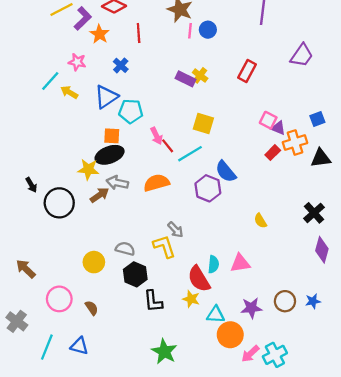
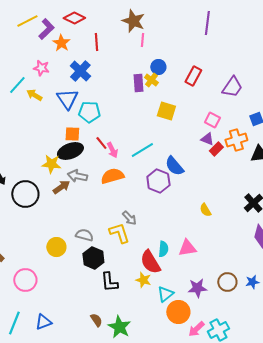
blue circle: (208, 30) -> (158, 67), moved
purple trapezoid: (302, 55) -> (232, 87), moved
blue cross: (121, 65) -> (80, 71), size x1.5
purple rectangle: (186, 79) -> (138, 83), turned 60
blue triangle: (106, 97) -> (67, 99), turned -30
yellow square: (203, 124) -> (166, 111), moved
purple triangle: (278, 128) -> (207, 139), moved
pink arrow: (156, 136) -> (112, 150), moved
red line: (168, 146) -> (101, 143), moved
brown semicircle: (92, 308) -> (96, 320), moved
cyan triangle: (216, 315) -> (165, 294), turned -42
blue triangle: (79, 346) -> (43, 322), turned -36

